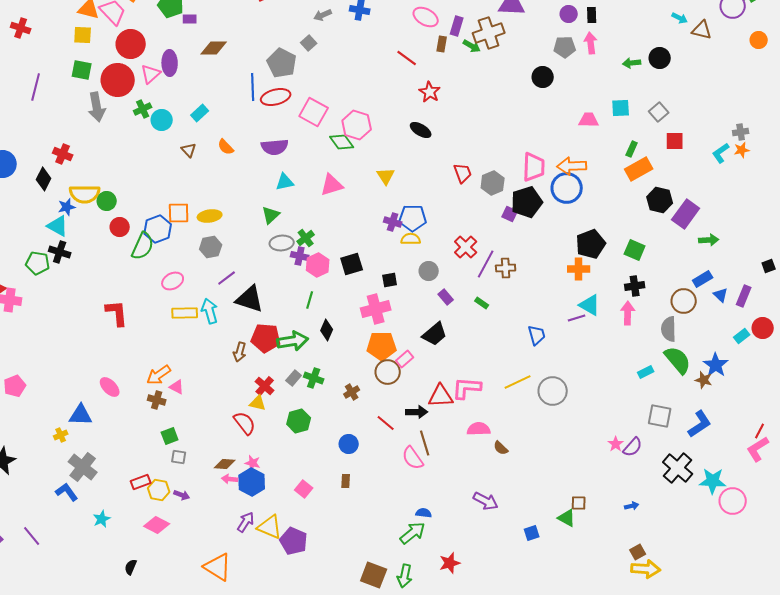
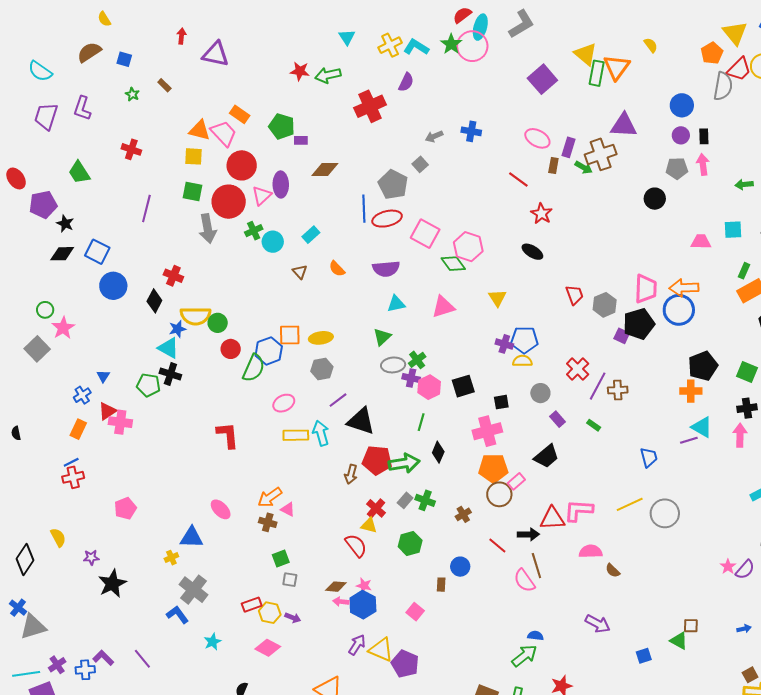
brown rectangle: (346, 481) -> (441, 585), moved

